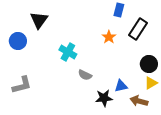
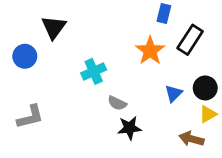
orange star: (109, 37) -> (150, 51), size x1.5
cyan cross: (68, 52) -> (94, 71), turned 36
blue triangle: (121, 86) -> (174, 93), moved, turned -32
black star: (104, 98) -> (129, 128), moved

